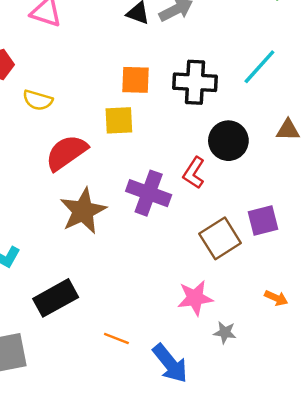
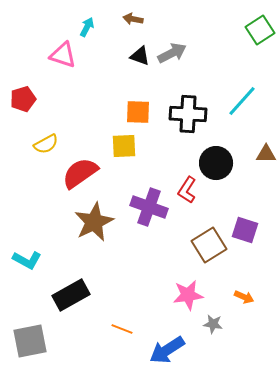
yellow semicircle: (38, 100) -> (46, 144), moved, turned -45
purple square: (263, 220) -> (245, 230), turned 32
orange arrow: (276, 298) -> (244, 297), moved
blue arrow: (170, 363) -> (167, 350), turned 96

